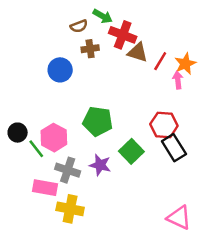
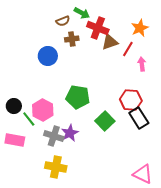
brown triangle: (138, 52) -> (110, 42), turned -36
orange star: (185, 64) -> (140, 28), moved
purple star: (100, 165) -> (70, 133), moved, turned 30
pink rectangle: (45, 188) -> (15, 140), moved

